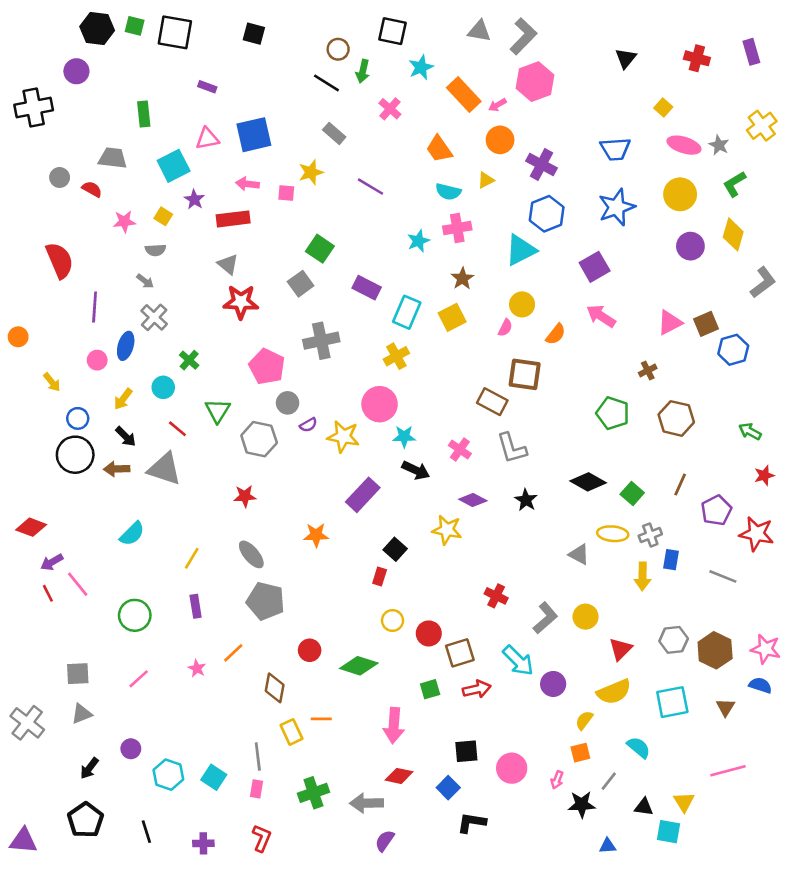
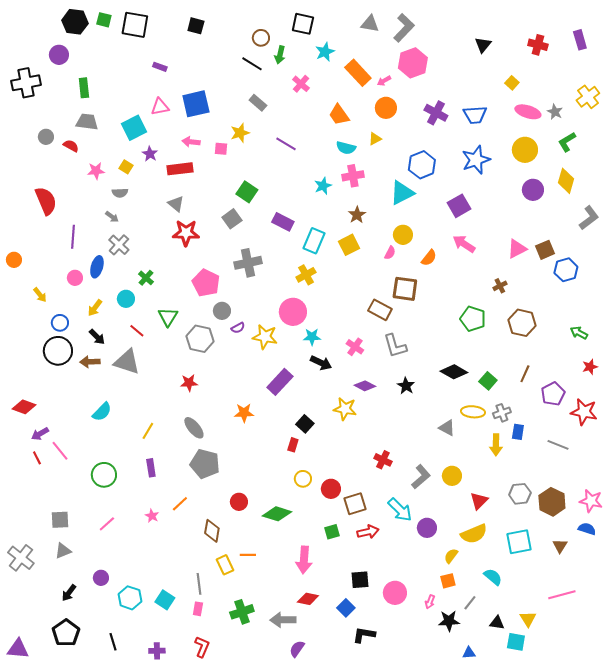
green rectangle: (144, 114) -> (84, 88), moved
purple cross: (541, 165) -> (436, 113), moved

